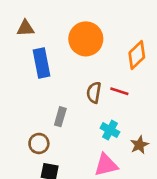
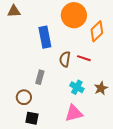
orange circle: (86, 39) -> (74, 15), moved
blue rectangle: (42, 63) -> (45, 37), moved
brown star: (139, 145) -> (101, 88), moved

